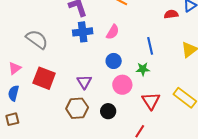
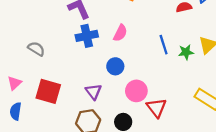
gray semicircle: (37, 39) -> (36, 49), size x0.7
blue circle: (114, 61) -> (115, 66), moved
green star: (143, 69) -> (186, 52), moved
red triangle: (151, 101) -> (157, 108), moved

